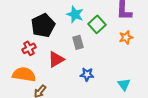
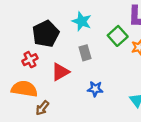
green square: (97, 24) -> (118, 36), moved

